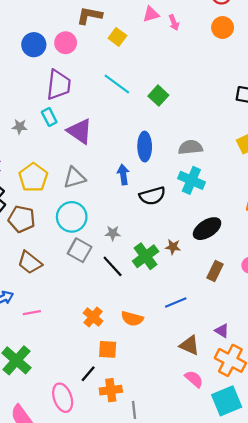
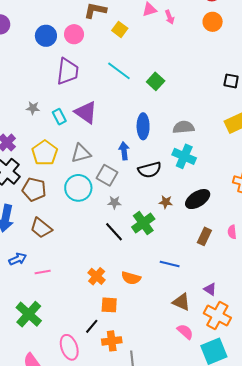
cyan rectangle: (49, 117) -> (59, 117), moved
brown star: (173, 247) -> (166, 202), moved
gray square: (80, 250) -> (107, 175), moved
blue line: (176, 303) -> (170, 264), turned 36

